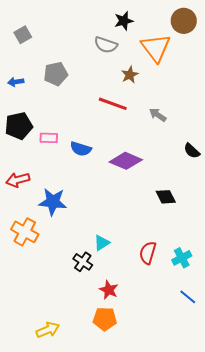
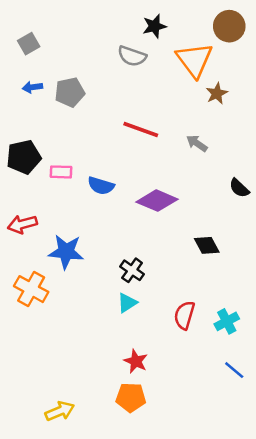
brown star: (130, 75) -> (217, 93), moved
blue arrow: (16, 82) -> (32, 87), moved
black cross: (83, 262) -> (132, 270), moved

